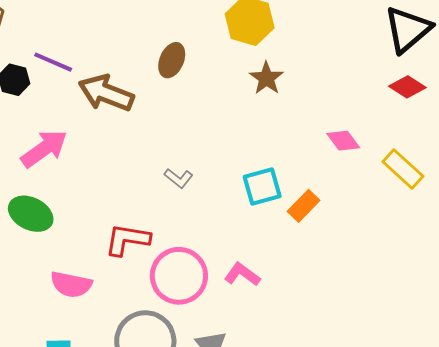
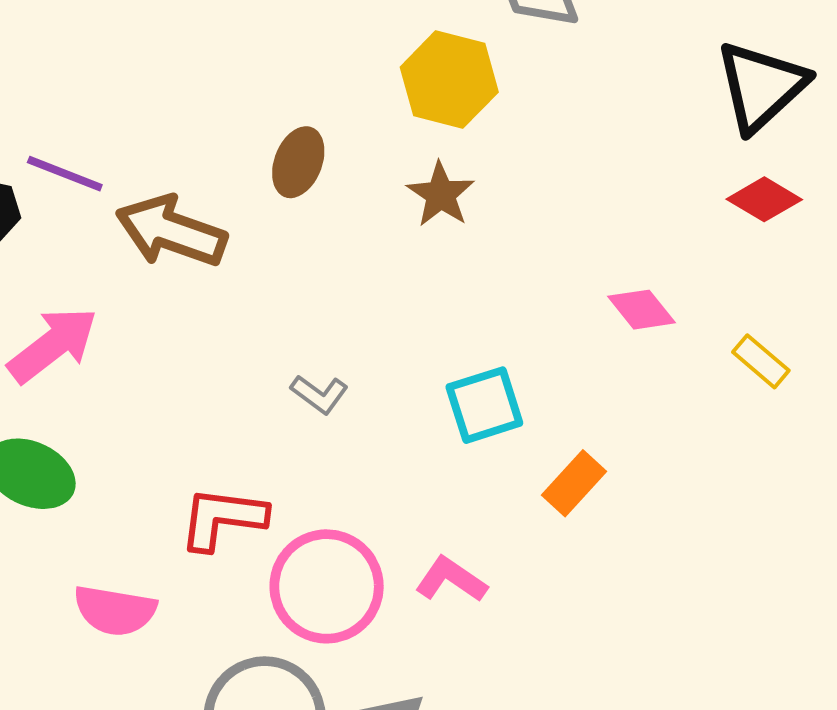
brown star: (266, 78) -> (441, 194), moved
yellow rectangle: (403, 169) -> (761, 361), size x0.7
orange rectangle: (304, 206) -> (574, 483), moved

